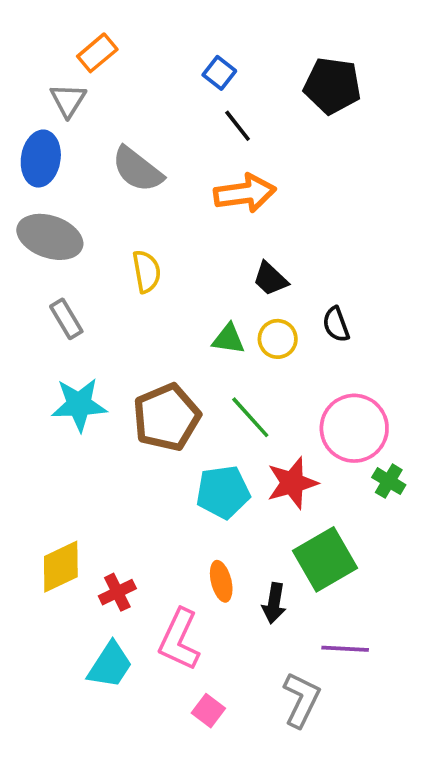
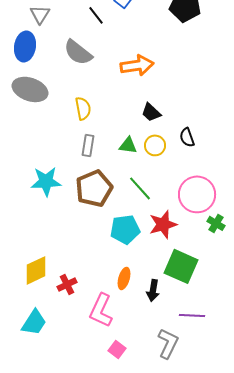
black line: (238, 126) -> (96, 15), moved
gray rectangle: (66, 319) -> (88, 145), moved, turned 40
green square: (325, 559) -> (181, 266), turned -36
orange ellipse: (221, 581) -> (124, 278), turned 30
cyan trapezoid: (110, 665) -> (34, 322), moved

